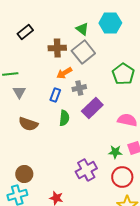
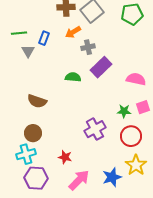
green pentagon: (123, 74) -> (132, 14), moved, turned 30
blue rectangle: (55, 95) -> (44, 38), moved
green semicircle: (64, 118) -> (73, 77), turned -91
brown semicircle: (28, 124) -> (37, 101), moved

